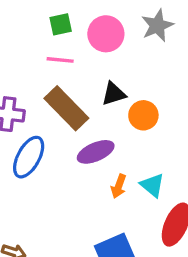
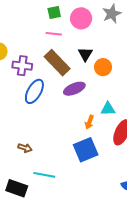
black triangle: (114, 94) -> (85, 54), turned -42
cyan triangle: (152, 185) -> (108, 109), turned -42
orange arrow: (119, 186) -> (89, 122), moved

